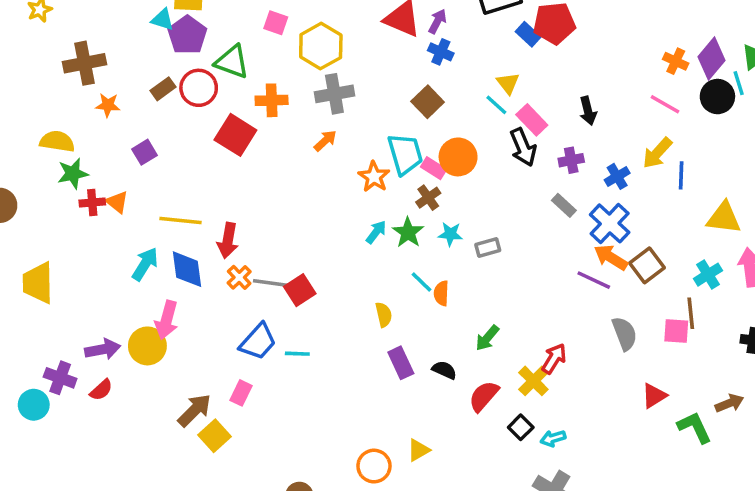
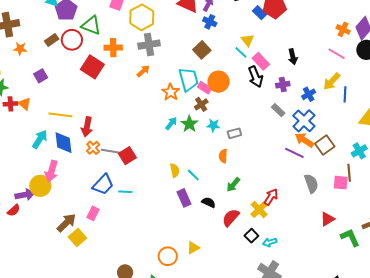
cyan line: (421, 282) -> (193, 175), moved
orange semicircle: (441, 293) -> (223, 156), moved
purple arrow: (103, 349) -> (25, 195), moved

